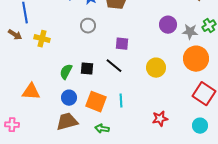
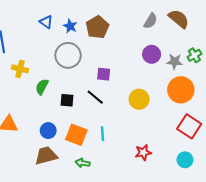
gray circle: (88, 26) -> (68, 55), size x1.6
green semicircle: (66, 72) -> (42, 87), moved

